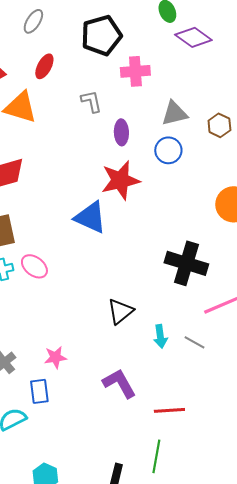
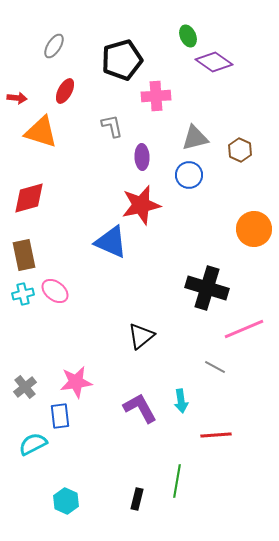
cyan arrow: (160, 336) -> (181, 401), moved
pink star: (55, 357) -> (76, 382), size x1.4
red line: (169, 410) -> (216, 435), moved

